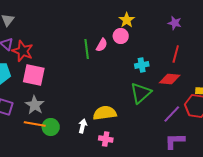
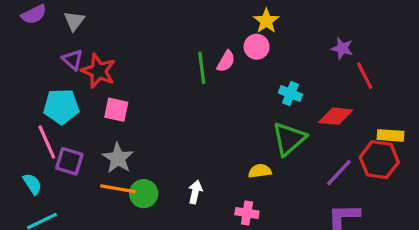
purple star: (175, 23) -> (342, 48), moved
red line: (176, 54) -> (365, 76), moved, turned -42
cyan cross: (142, 65) -> (290, 94), turned 32
pink square: (34, 75) -> (116, 110), size x0.7
yellow semicircle: (105, 113) -> (260, 171), moved, size x0.6
pink cross: (106, 139) -> (247, 213), moved

